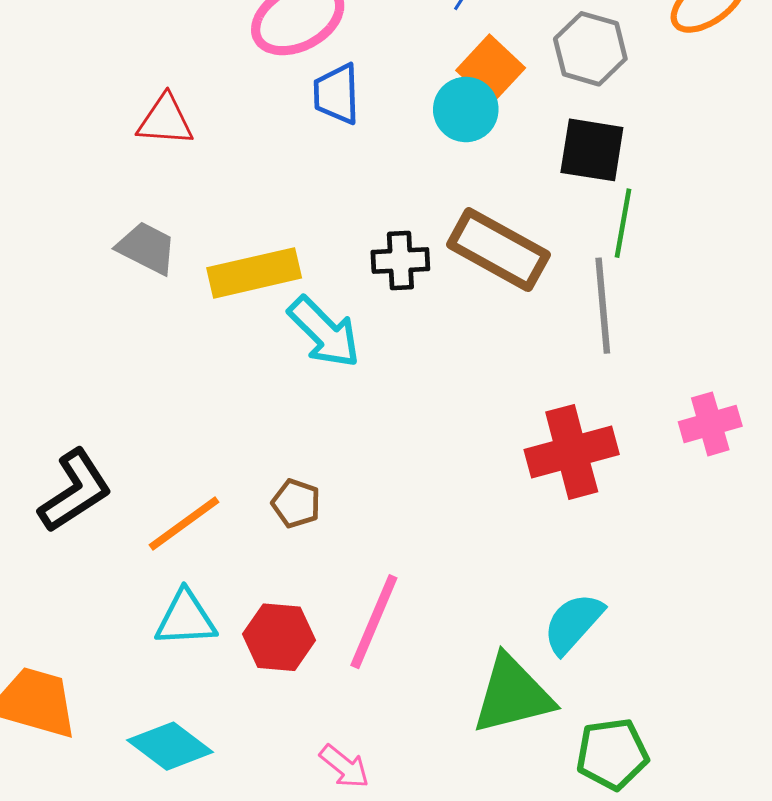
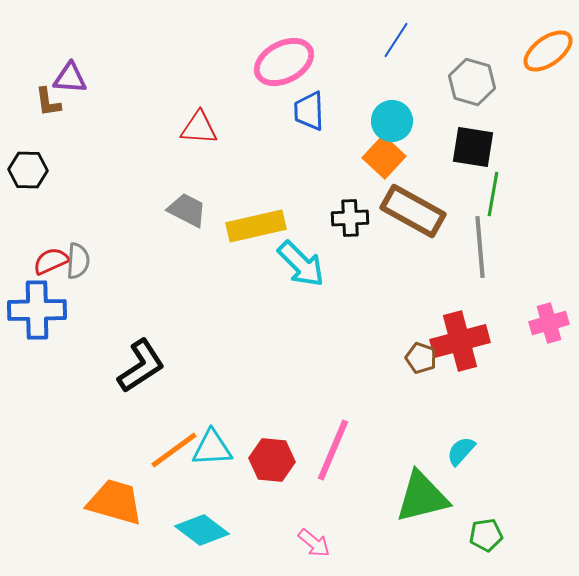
orange square: (491, 69) -> (384, 157), moved
brown pentagon: (296, 503) -> (421, 358), moved
orange line: (184, 524) -> (174, 450), moved
cyan semicircle: (573, 623) -> (461, 451), size x0.7
green pentagon: (612, 754) -> (486, 535), size x0.7

